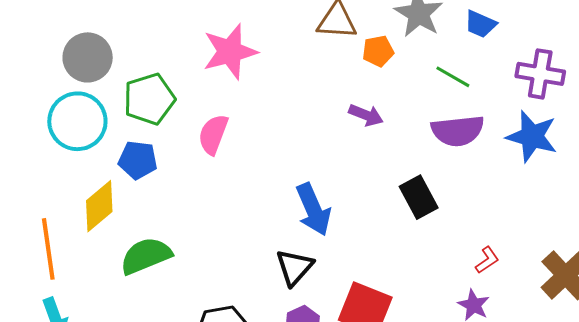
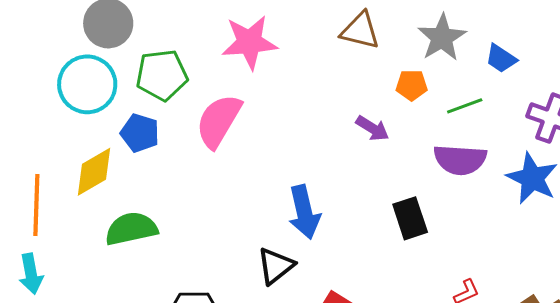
orange pentagon: (378, 51) -> (412, 85), moved
green line: (453, 77) -> (465, 106), turned -60
pink semicircle: (213, 134) -> (219, 121), size x1.4

